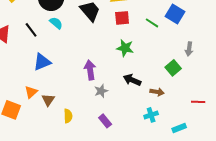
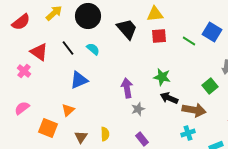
cyan semicircle: (56, 23) -> (93, 49), moved
green star: (125, 48) -> (162, 77), moved
brown arrow: (157, 92) -> (194, 110), size x1.6
brown triangle: (48, 100) -> (81, 137), moved

